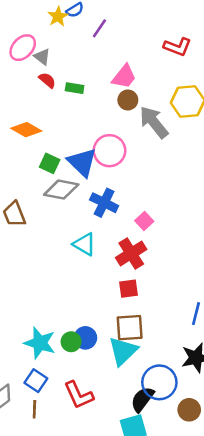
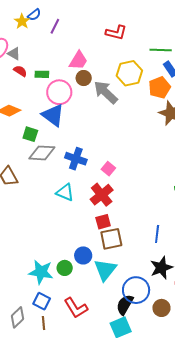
pink circle: (109, 151) -> (59, 92), moved
blue triangle: (82, 162) -> (53, 115), moved
brown square: (130, 328) -> (111, 239), moved
blue circle: (85, 338) -> (83, 255), moved

